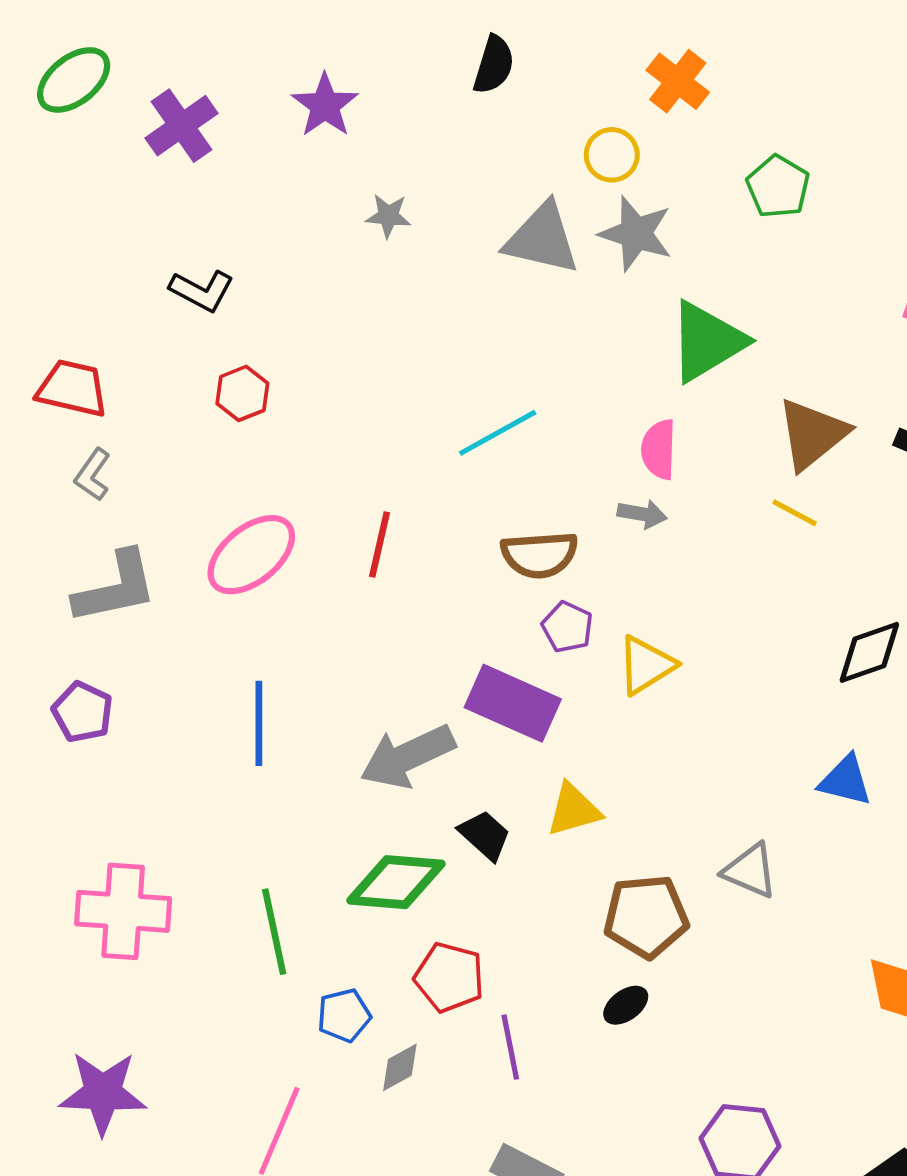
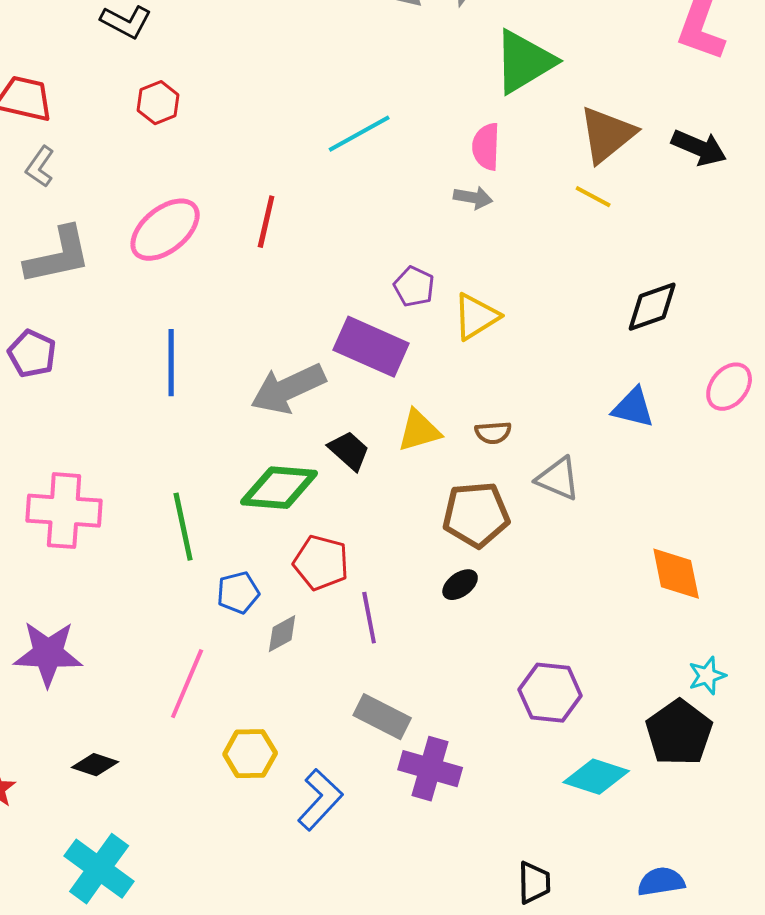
brown semicircle: (539, 555) -> (493, 433), moved, size x0.6

